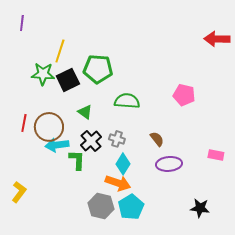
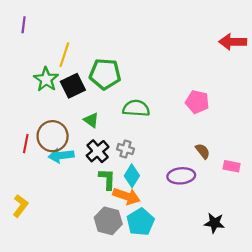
green star: (43, 74) -> (46, 79), turned 30
red line: (24, 123) -> (26, 144), moved
brown semicircle: (157, 139) -> (203, 151), moved
green L-shape: (77, 160) -> (107, 179), moved

